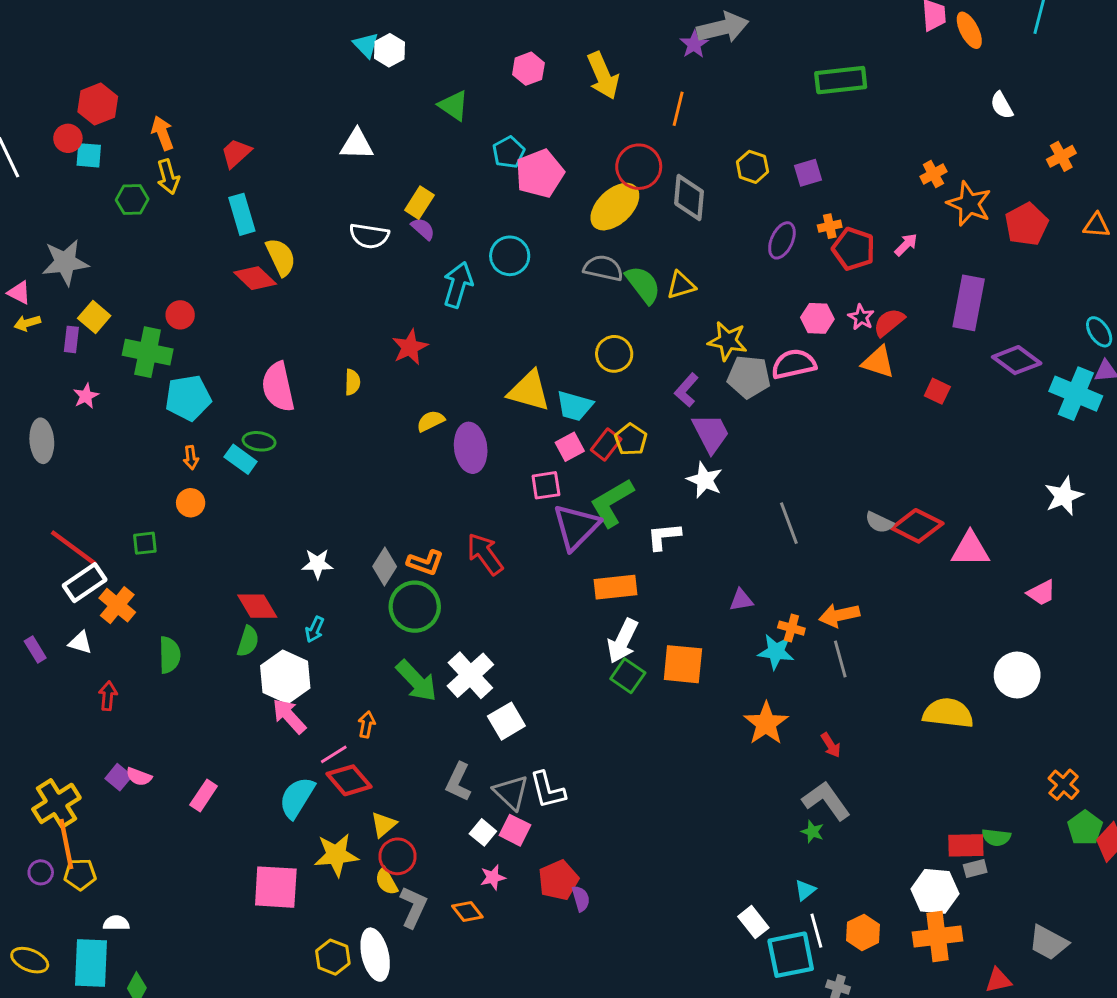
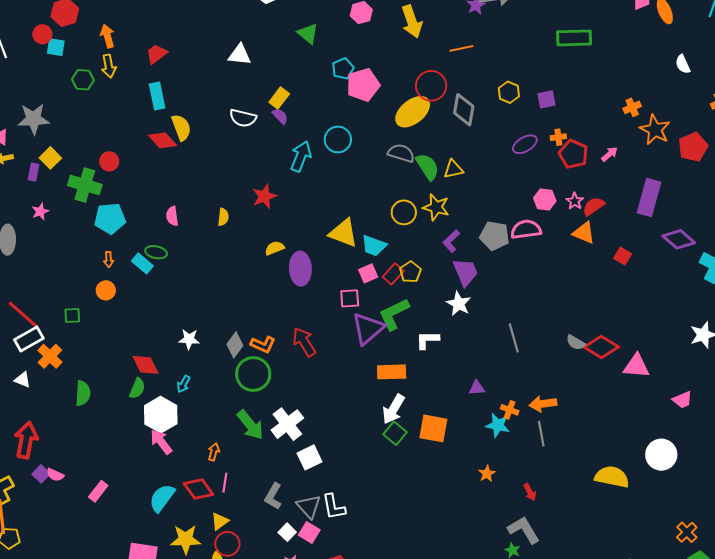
orange line: (678, 109) -> (461, 48), turned 60
purple ellipse: (782, 240) -> (525, 144), turned 30
yellow star: (728, 341) -> (436, 207), moved
pink semicircle: (278, 387) -> (172, 216), size x0.6
red arrow: (108, 696) -> (26, 440), moved, size x1.8
orange star: (766, 723) -> (487, 474), size x0.6
pink line: (334, 754) -> (225, 483), moved, turned -54

